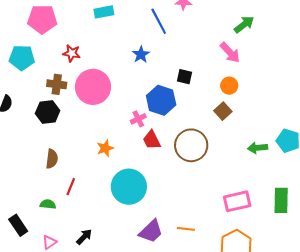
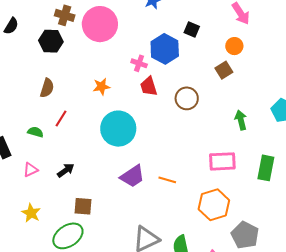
pink cross: (138, 119) -> (139, 63), turned 35
brown circle: (191, 145) -> (187, 98), size x0.7
green arrow: (258, 148) -> (241, 120), moved, turned 72

